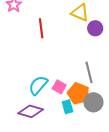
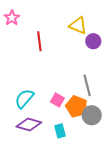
cyan semicircle: (38, 85) -> (24, 99), moved
cyan rectangle: (68, 107) -> (60, 131), moved

